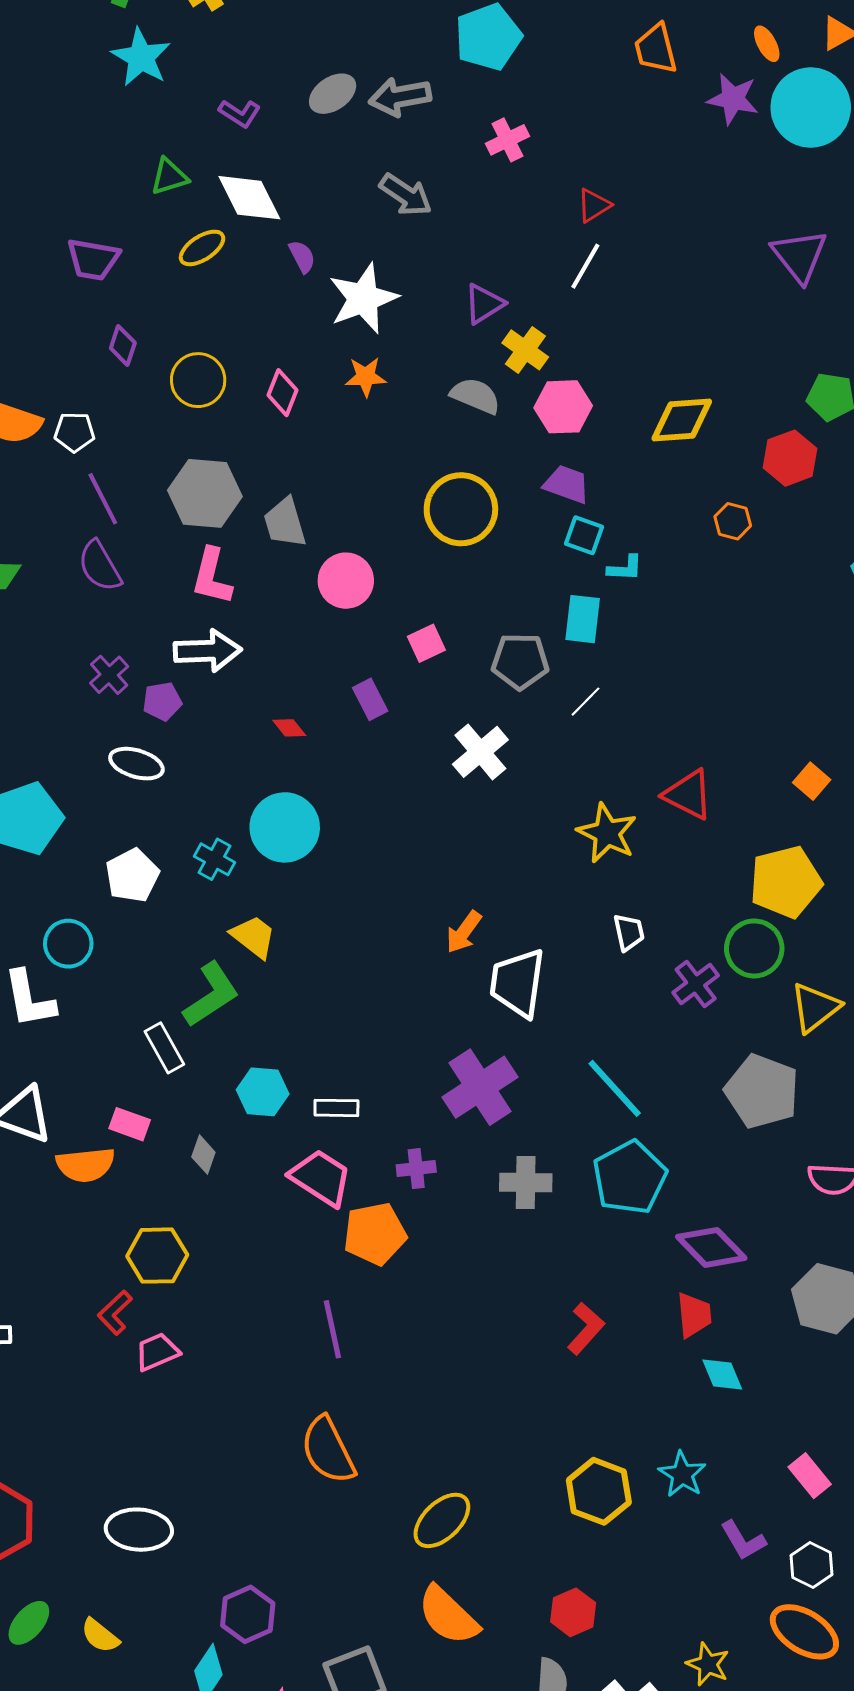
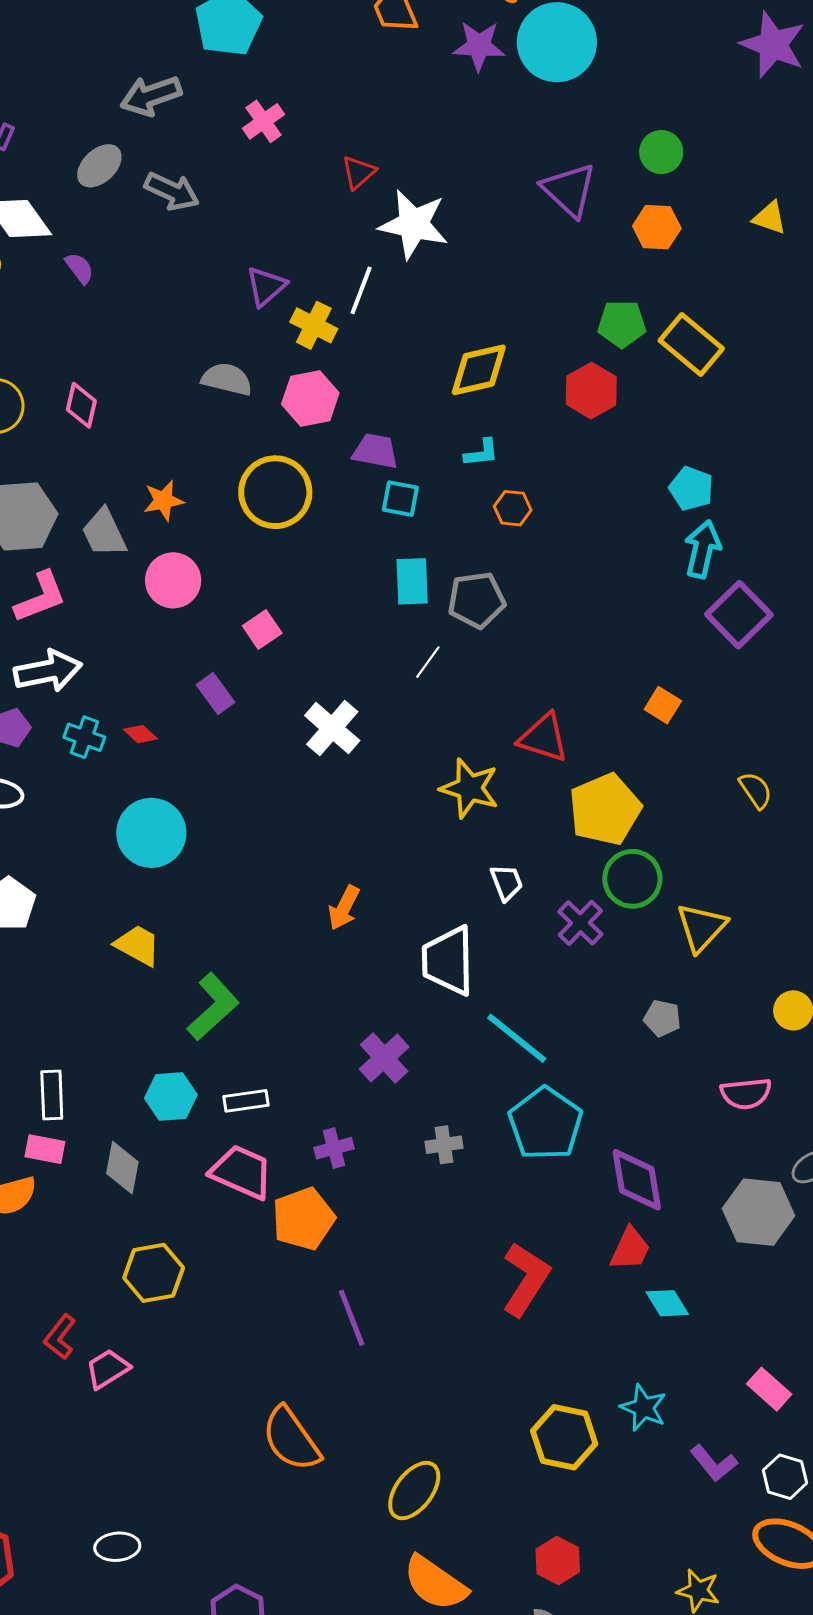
gray ellipse: (333, 94) -> (99, 166), moved
white line: (585, 266) -> (361, 290), moved
white star: (363, 298) -> (414, 224), moved, turned -30
orange star: (366, 377) -> (163, 501), moved
gray semicircle: (475, 396) -> (227, 379), moved
pink hexagon: (563, 407) -> (310, 398), moved
orange hexagon: (733, 521) -> (513, 508), moved
cyan L-shape: (625, 568) -> (481, 453), moved
pink L-shape: (212, 576) -> (40, 597), turned -116
gray pentagon: (520, 661) -> (477, 600), moved
cyan cross: (214, 859) -> (84, 737), moved
yellow pentagon: (786, 882) -> (605, 809), moved
white trapezoid: (518, 983) -> (448, 961), moved
green L-shape: (211, 995) -> (213, 1007), moved
white rectangle: (164, 1048) -> (52, 1095), moved, turned 36
purple cross: (480, 1087) -> (384, 1058), size x0.7
gray pentagon: (762, 1091) -> (662, 1018), size x0.5
gray diamond: (203, 1155) -> (122, 1168), size x1.4
gray cross: (526, 1183) -> (444, 1145), size x0.7
purple diamond: (711, 1247) -> (637, 1180), turned 44
yellow hexagon: (157, 1256) -> (154, 1273), moved
red trapezoid: (694, 1315) -> (630, 1249), turned 39
red L-shape: (586, 1328) -> (526, 1279), size x1.4
purple line: (332, 1329) -> (352, 1318), moved
white ellipse: (139, 1530) -> (117, 1547), size x0.7

